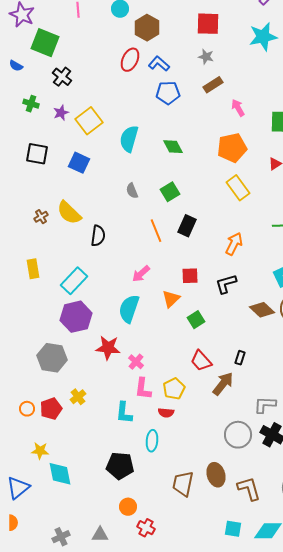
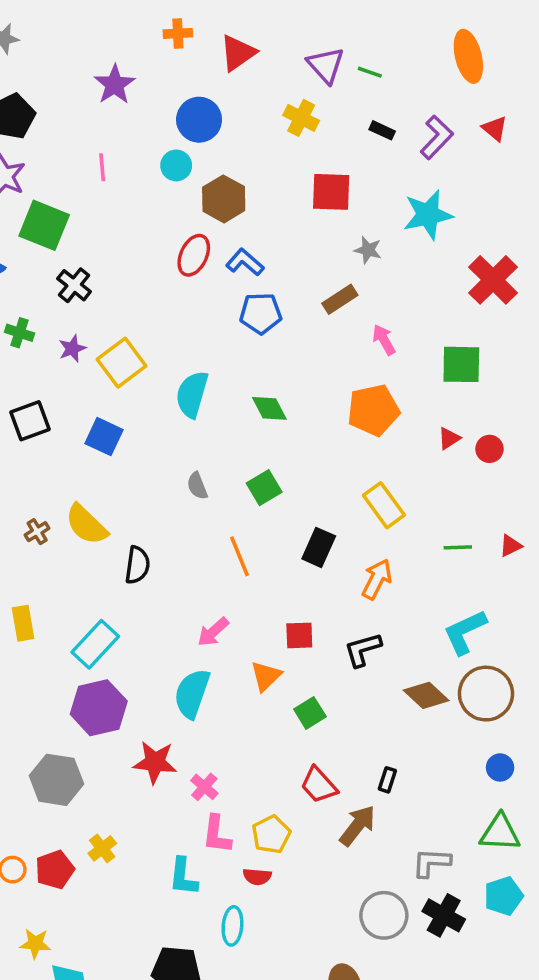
gray star: (206, 57) -> (368, 250), moved
black square: (37, 154) -> (30, 421), turned -30
yellow rectangle: (238, 188) -> (384, 505), moved
black rectangle: (187, 226) -> (319, 547), moved

